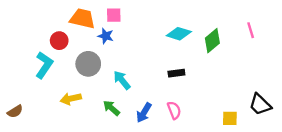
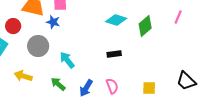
pink line: (251, 30) -> (178, 17), turned 40
yellow arrow: (71, 99) -> (23, 76), turned 30
yellow square: (230, 118) -> (149, 88), moved

